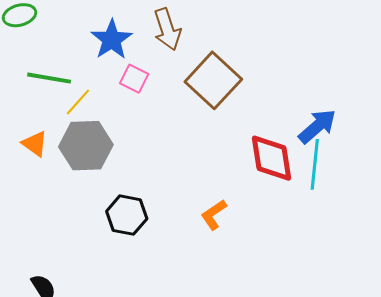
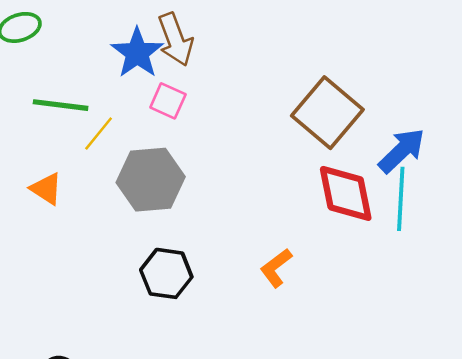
brown arrow: (167, 29) -> (175, 39), moved
brown square: (213, 80) -> (327, 113), moved
gray hexagon: (86, 146) -> (151, 180), moved

